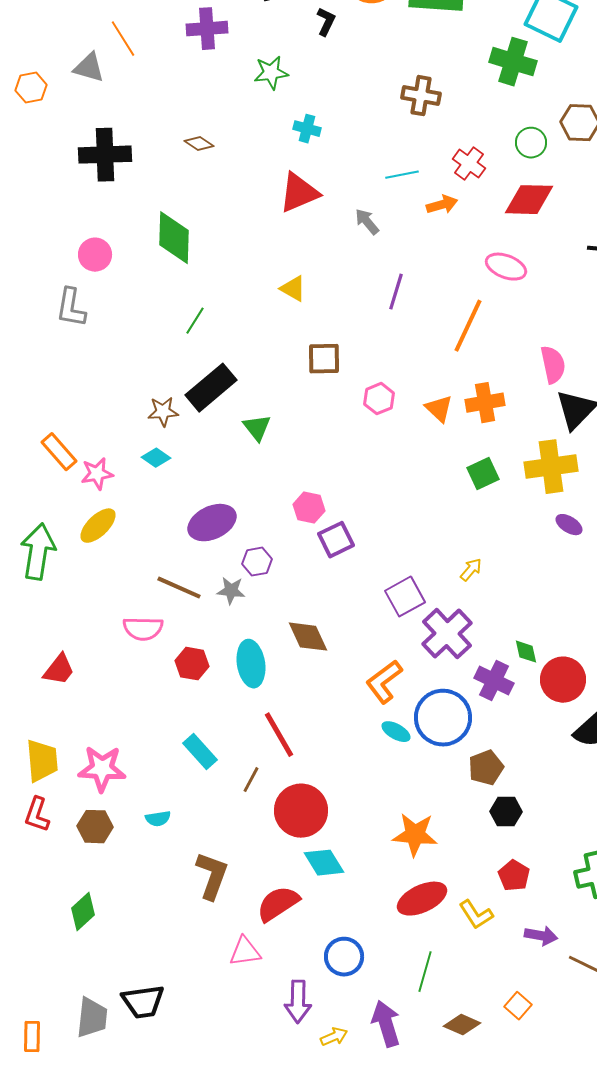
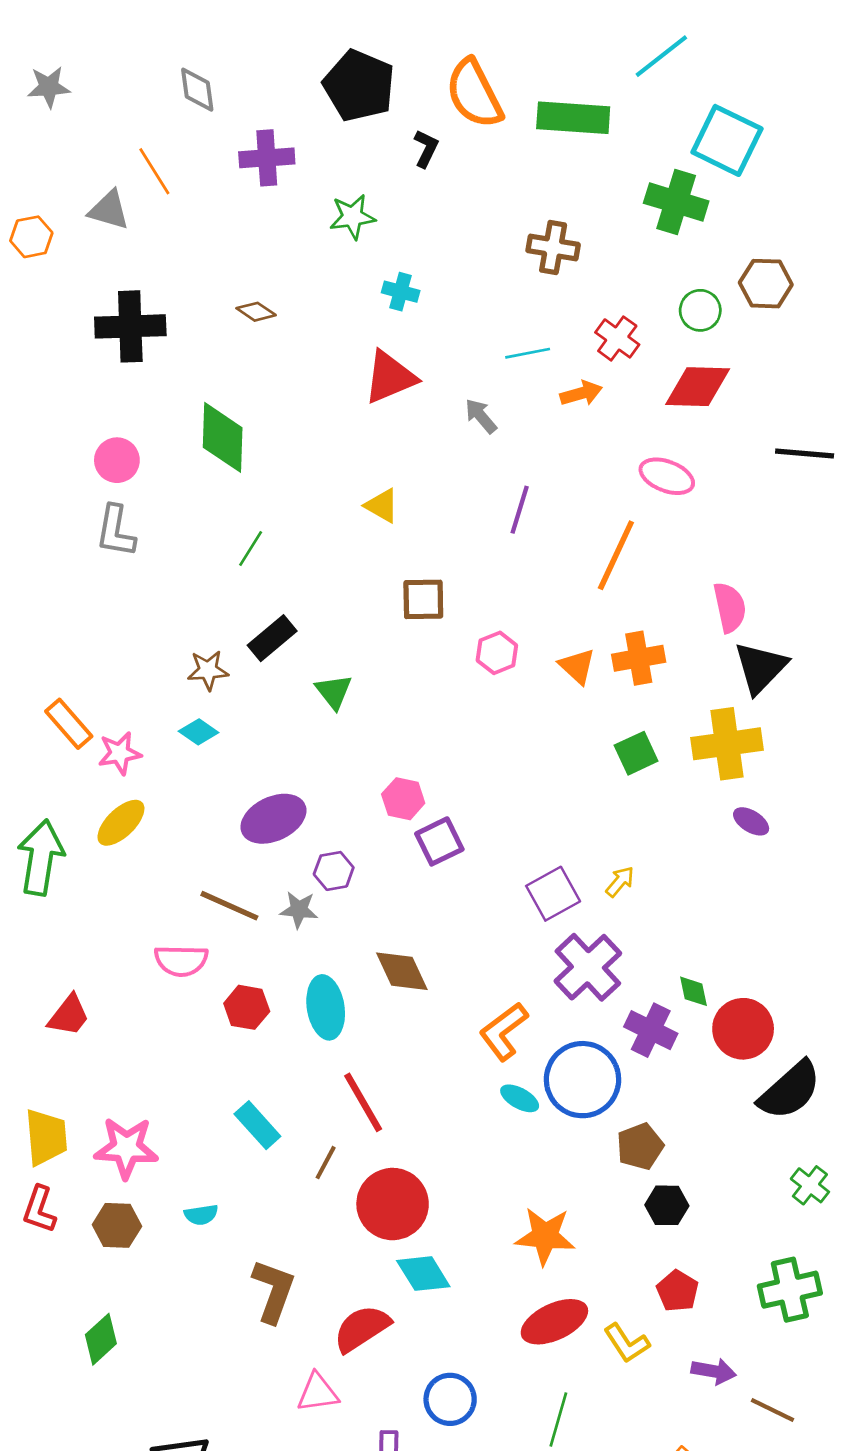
gray L-shape: (71, 308) -> (116, 531), moved
black rectangle: (211, 388) -> (272, 638), size x0.7
purple square: (405, 597) -> (553, 894), moved

